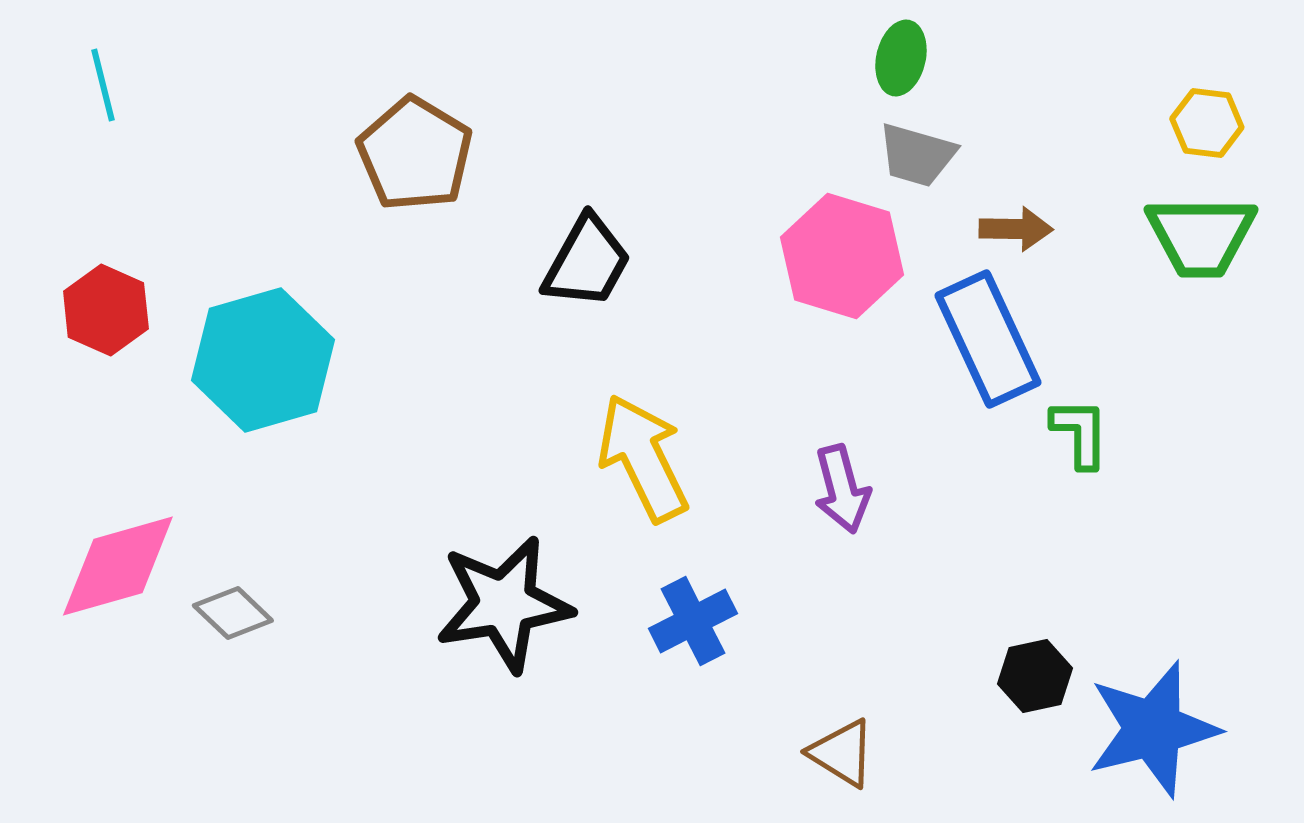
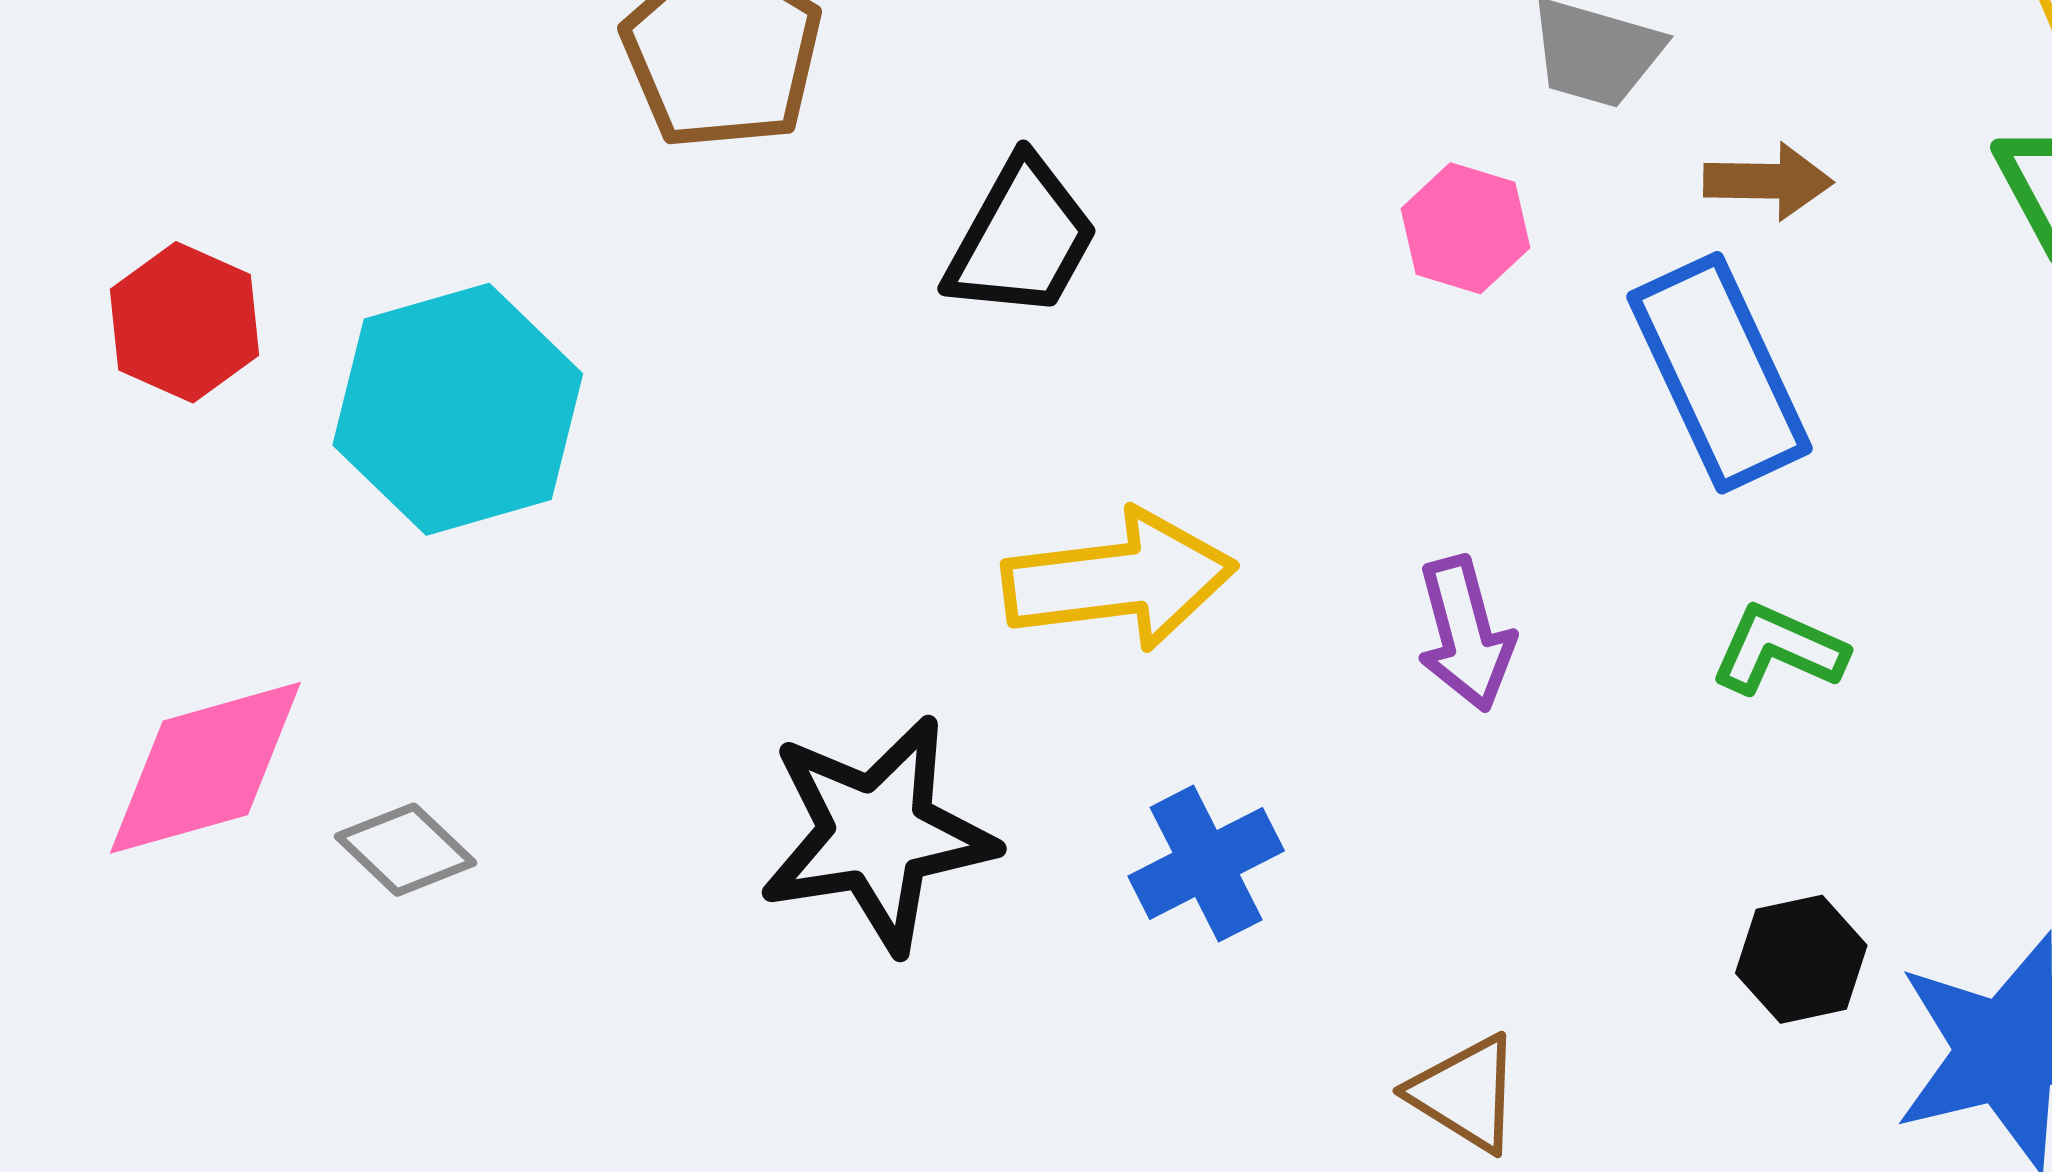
pink hexagon: (842, 256) -> (1465, 228), size x0.6
green L-shape: (1080, 433) -> (1779, 649), moved, turned -66
yellow arrow: (643, 458) -> (1119, 580), turned 109

